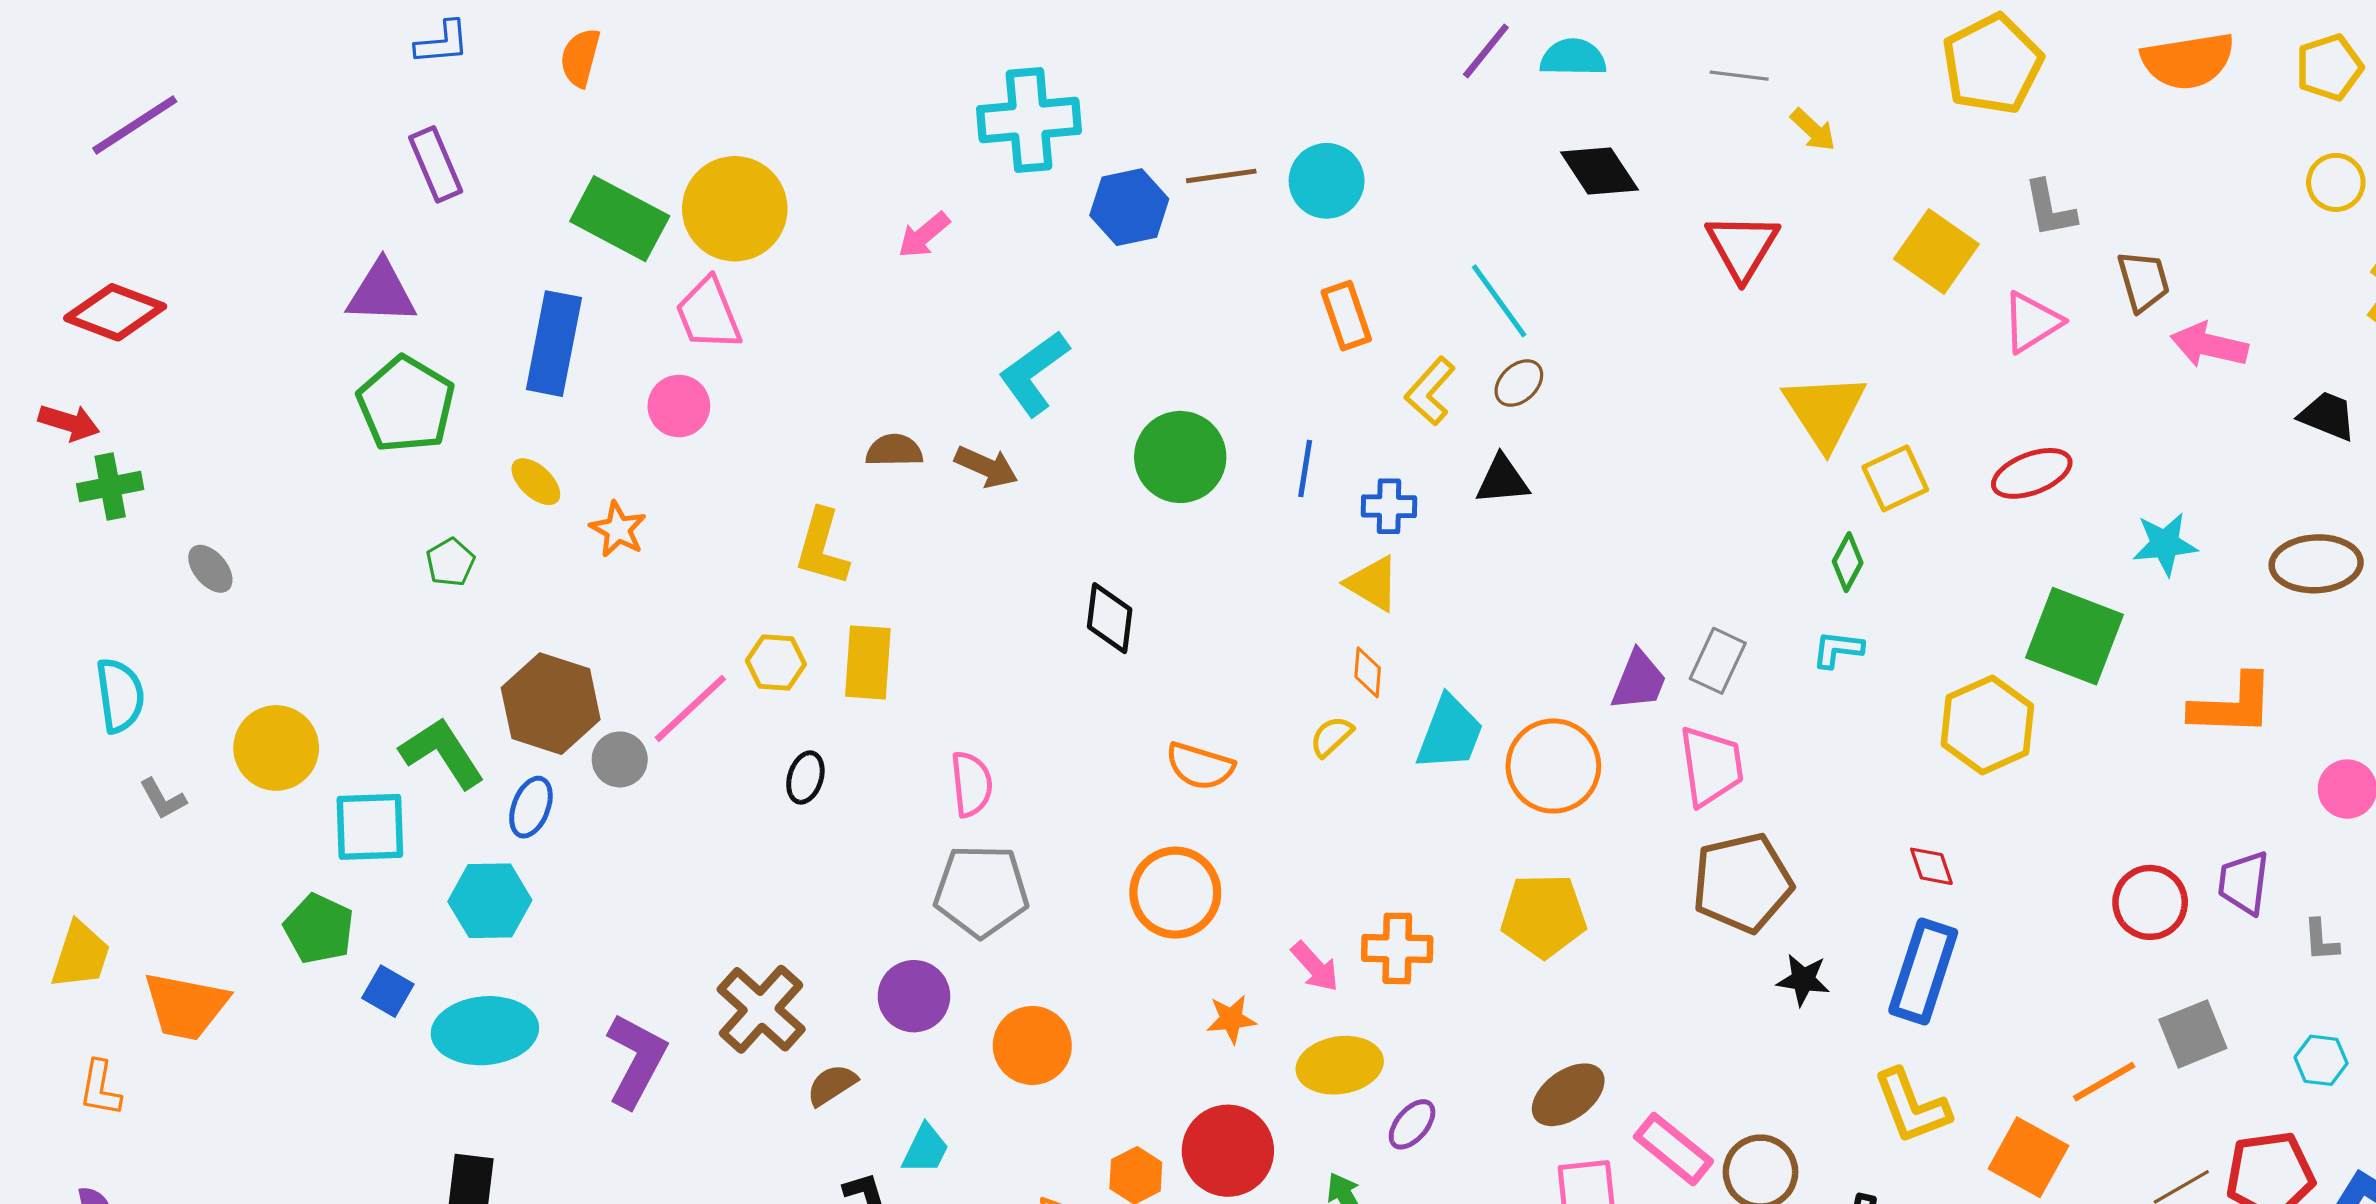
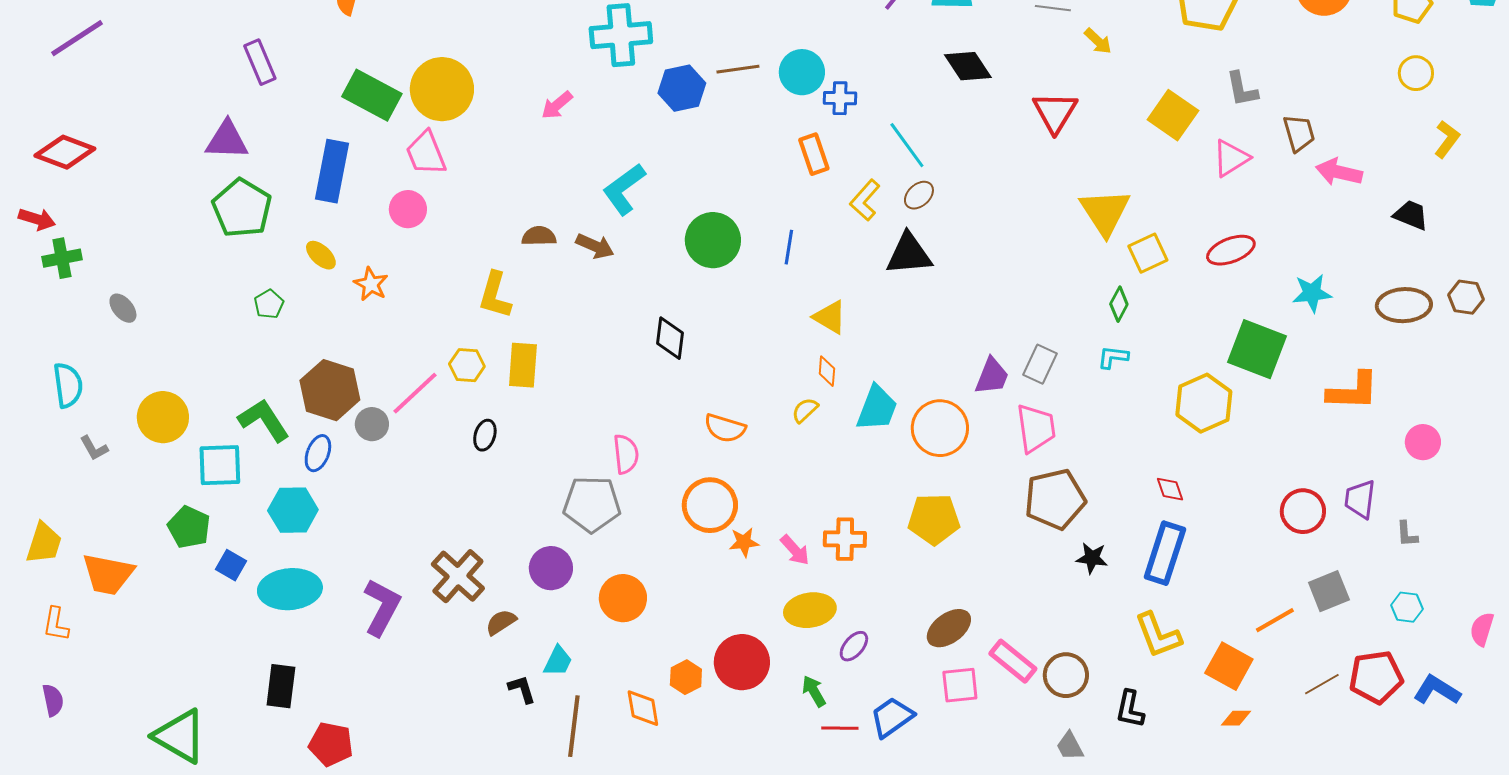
black triangle: (1502, 480) -> (909, 254), size x1.4
blue cross: (1389, 506) -> (840, 98), moved
pink semicircle: (971, 784) -> (626, 454), moved
orange star: (1231, 1019) -> (744, 542), moved

